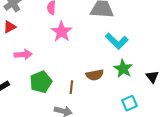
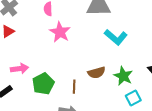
pink arrow: (23, 55) -> (20, 69), moved
green star: (123, 69) -> (123, 76), moved

